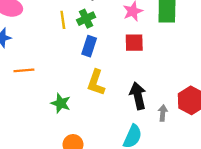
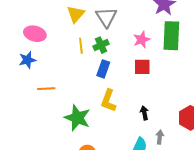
black arrow: (138, 96) -> (144, 113), size x0.6
green star: (61, 103) -> (77, 118), size x1.5
gray arrow: (163, 113) -> (160, 137), moved

